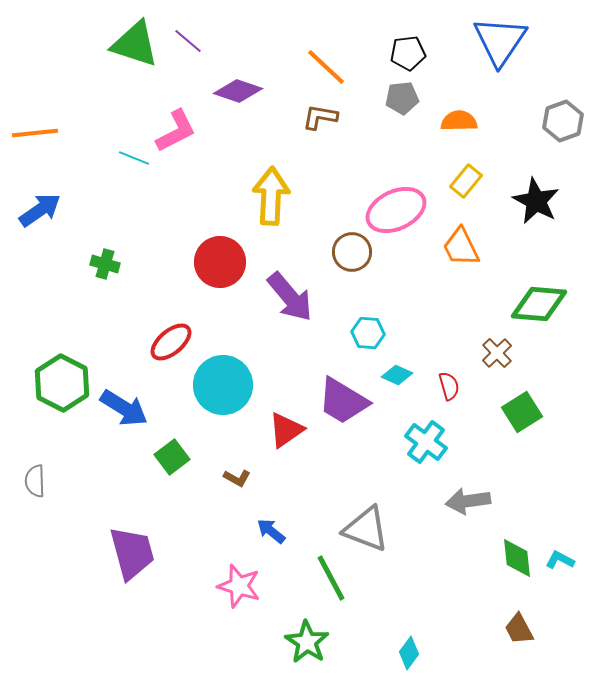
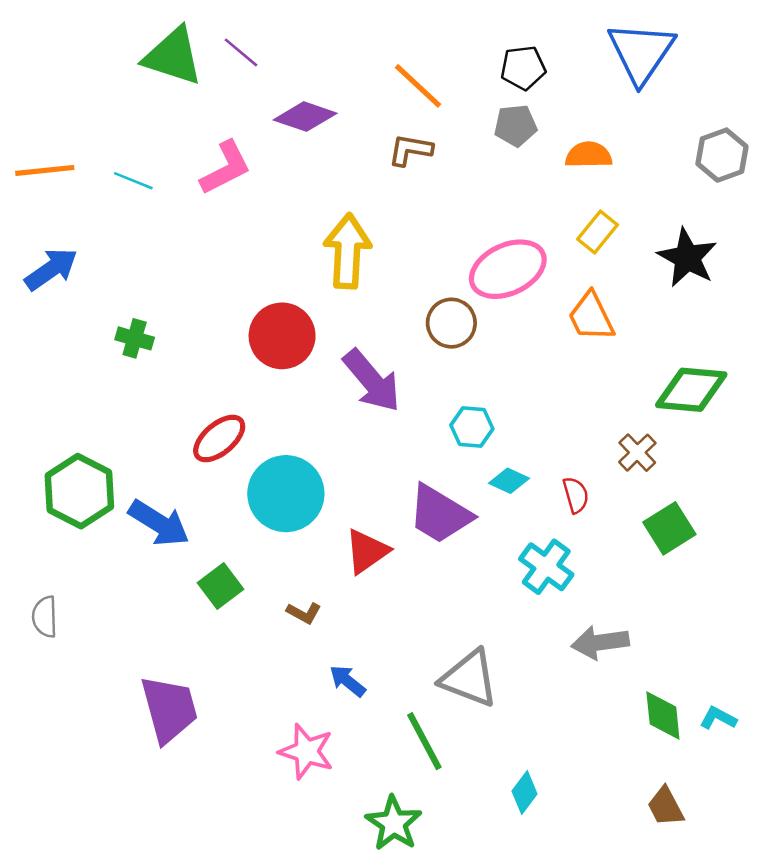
cyan line: (134, 158) -> (133, 181), moved
cyan diamond: (409, 653) -> (524, 792), moved

